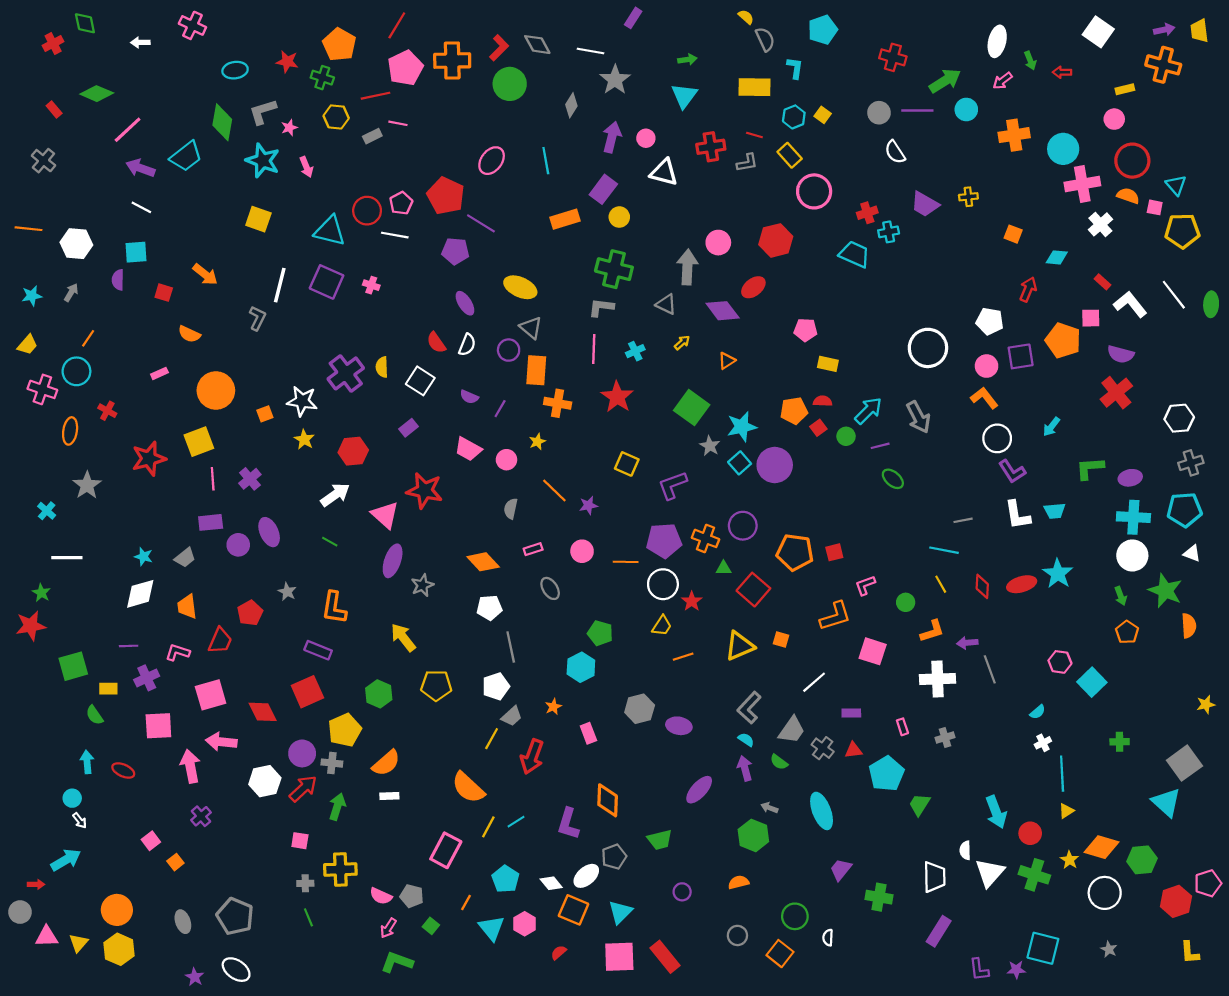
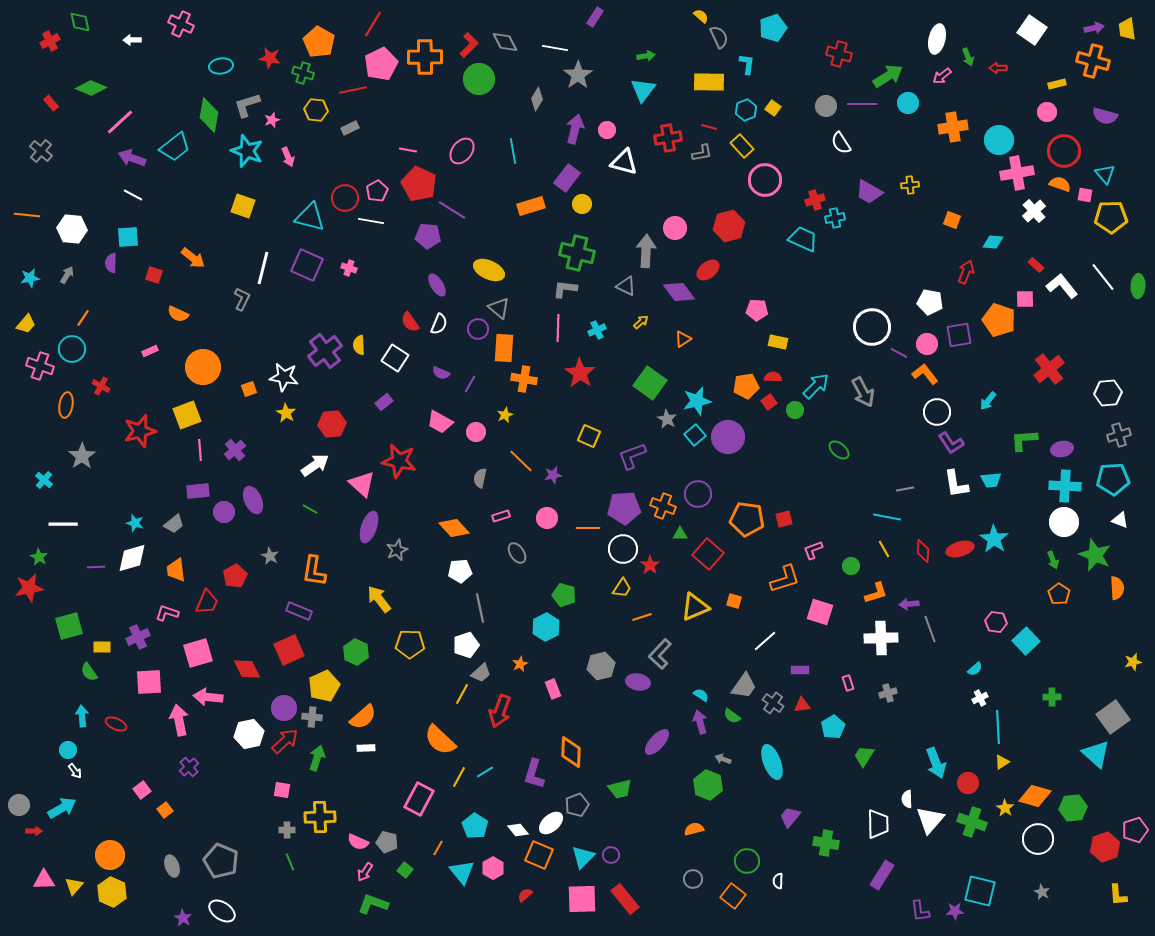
pink line: (398, 123) -> (408, 150), moved
purple semicircle: (1121, 354) -> (1105, 116), moved
purple line: (880, 446) -> (899, 353), moved, turned 42
purple line: (129, 646) -> (96, 567), moved
gray L-shape: (749, 708) -> (660, 654), moved
cyan pentagon: (886, 774) -> (833, 727), size x0.7
purple circle: (682, 892) -> (611, 855), moved
gray circle: (20, 912) -> (19, 805), moved

